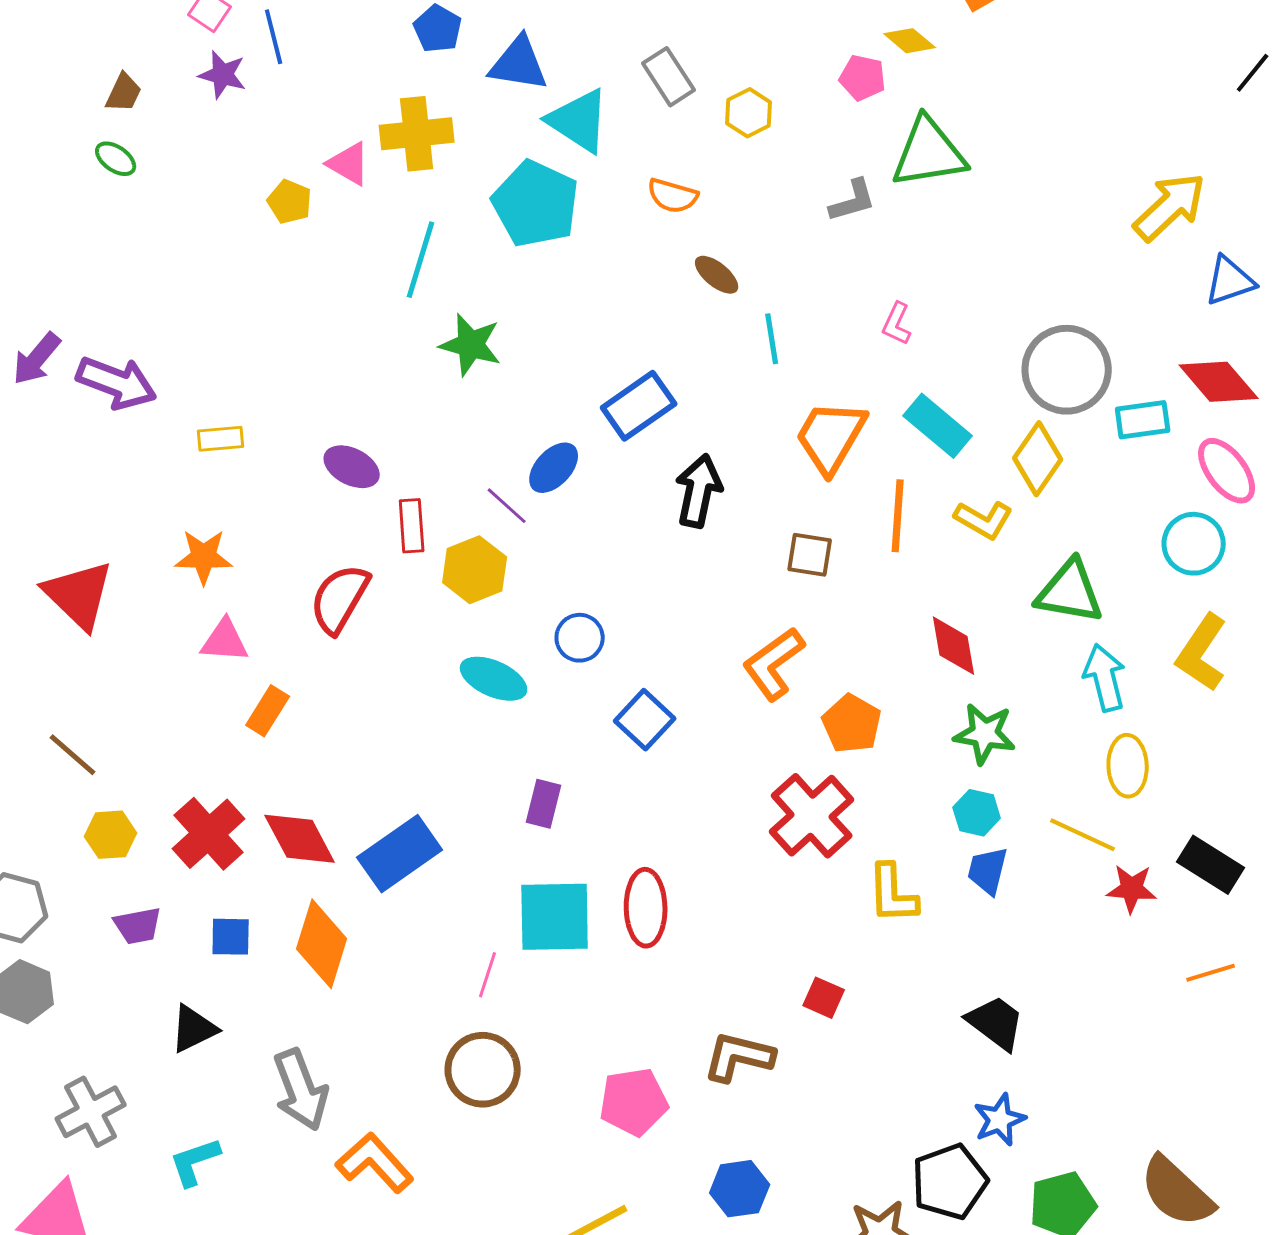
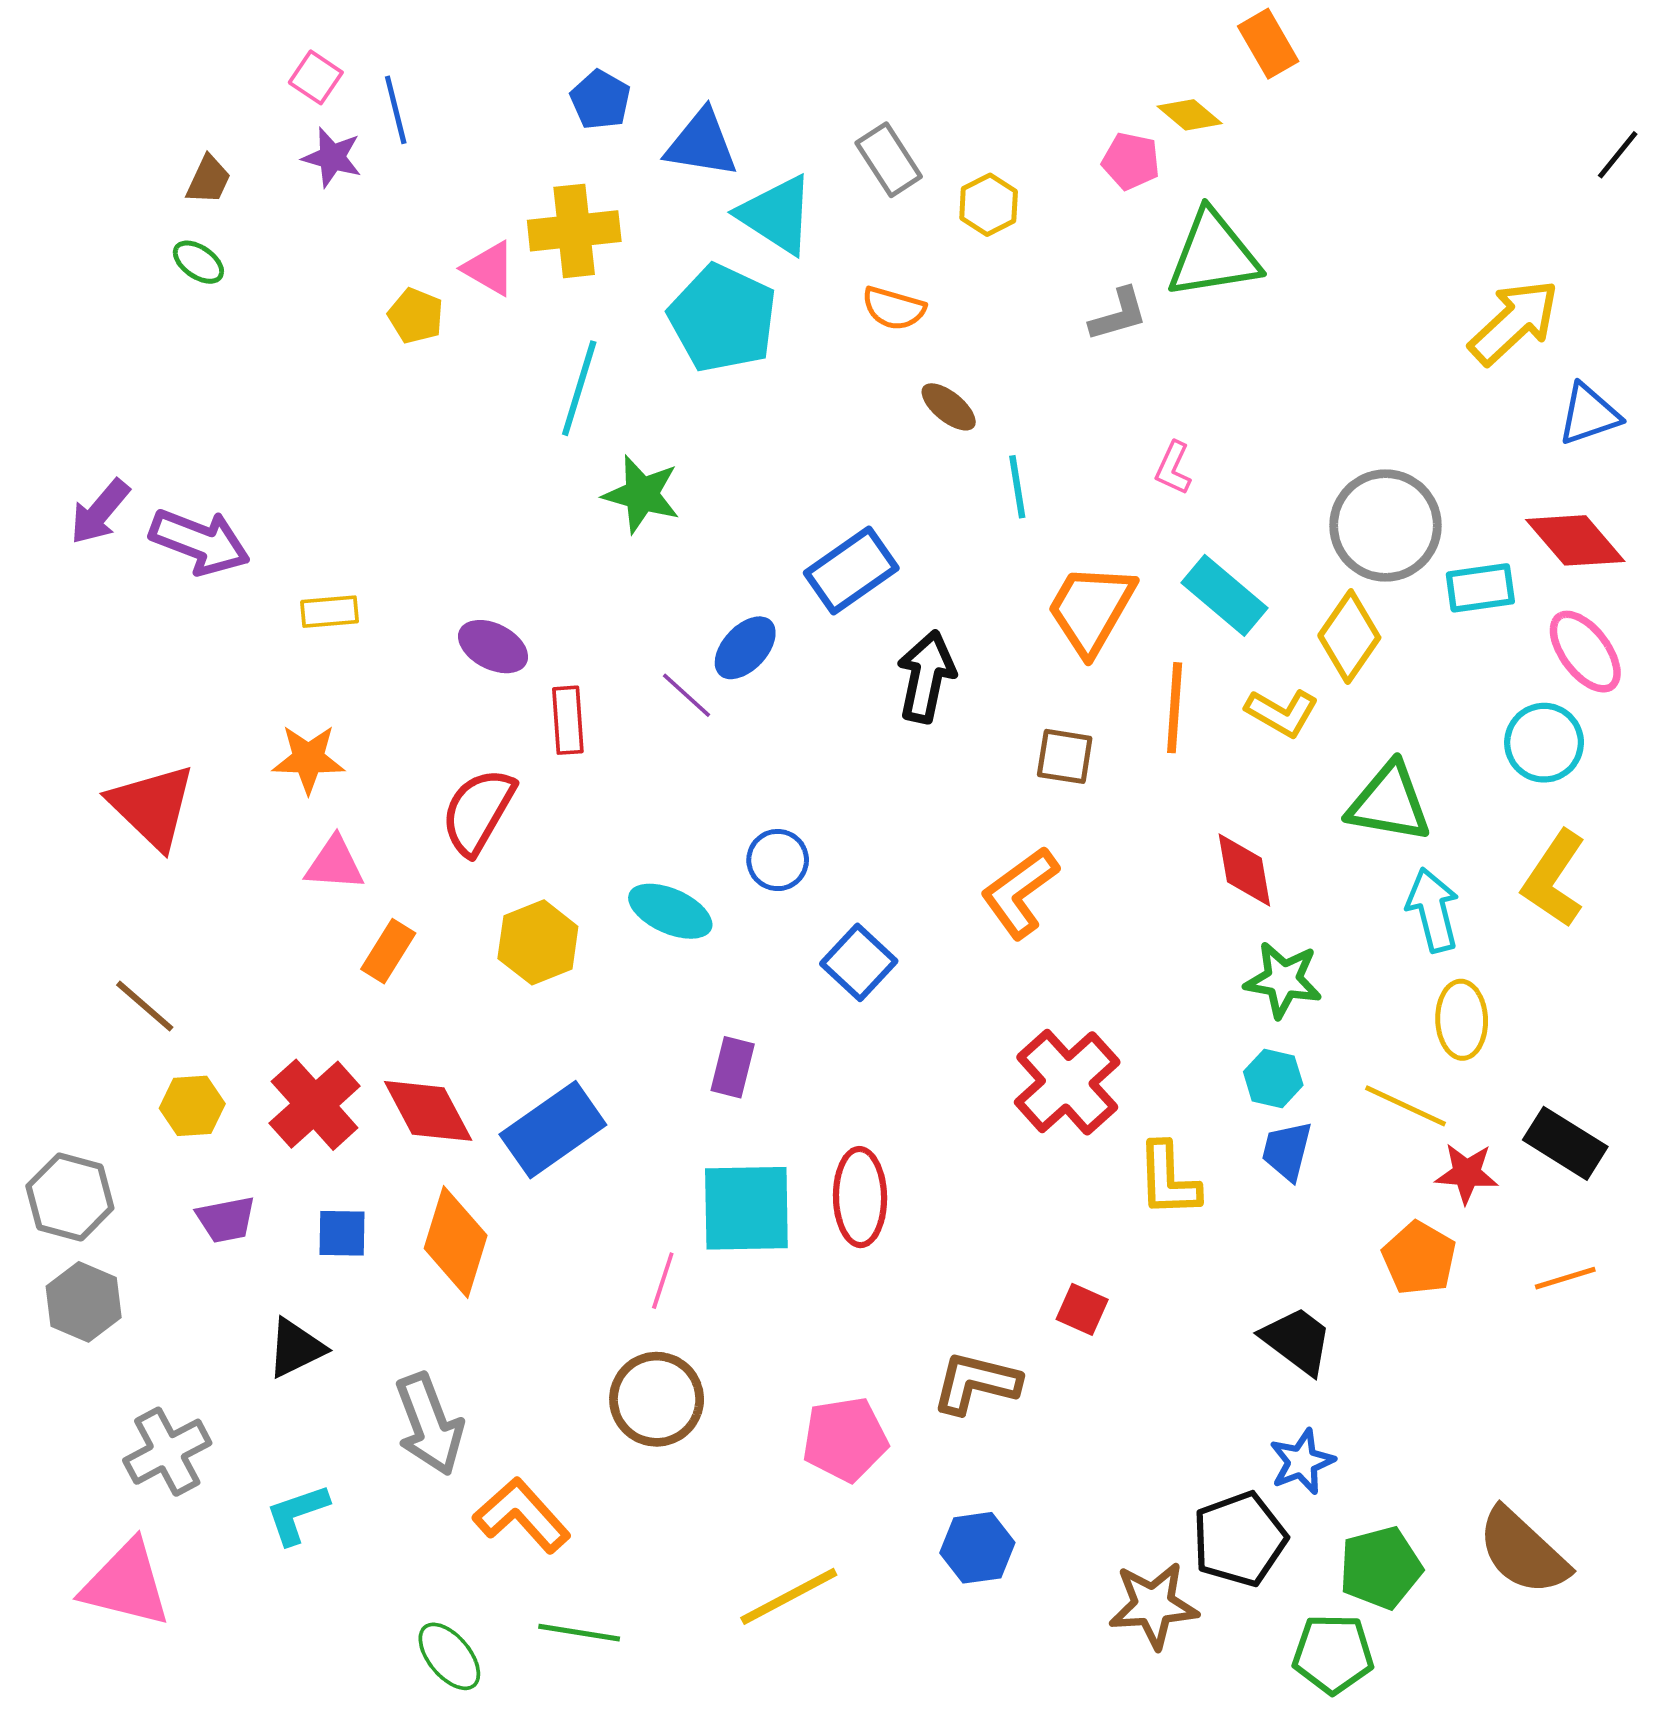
yellow hexagon: (475, 570) -> (538, 942), moved
orange pentagon: (852, 724) -> (1419, 1258), moved

